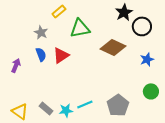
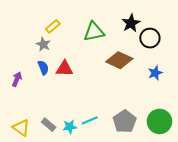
yellow rectangle: (59, 11) -> (53, 26), moved
green triangle: (80, 28) -> (94, 32), moved
red triangle: (61, 55) -> (64, 69), turned 36
green circle: (151, 91) -> (159, 121), moved, size x1.5

